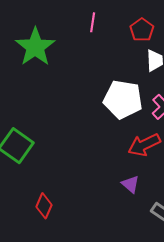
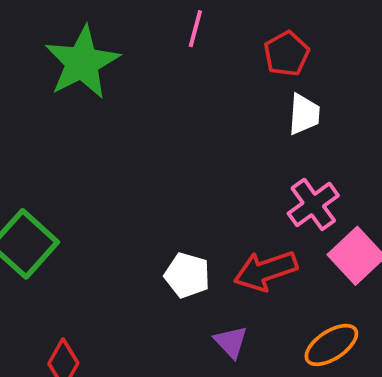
white pentagon: (123, 99) -> (187, 275), moved, size x0.6

